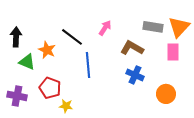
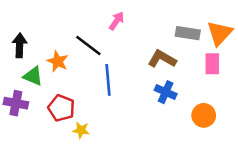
pink arrow: (105, 28) -> (117, 21), moved
purple cross: (17, 96) -> (16, 103), moved

